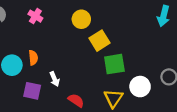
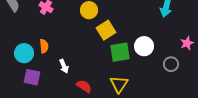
white circle: (140, 87) -> (144, 46), moved
purple square: (32, 91) -> (32, 77), moved

